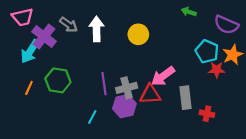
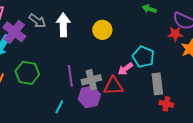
cyan pentagon: (207, 51) -> (143, 57), moved
red star: (217, 70) -> (175, 34), moved
pink arrow: (163, 76) -> (125, 69), size x0.7
gray rectangle: (186, 98) -> (157, 84), moved

